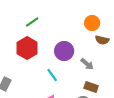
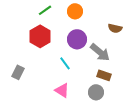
orange circle: (92, 23) -> (75, 11), moved
gray arrow: (87, 64) -> (100, 52), size x1.5

